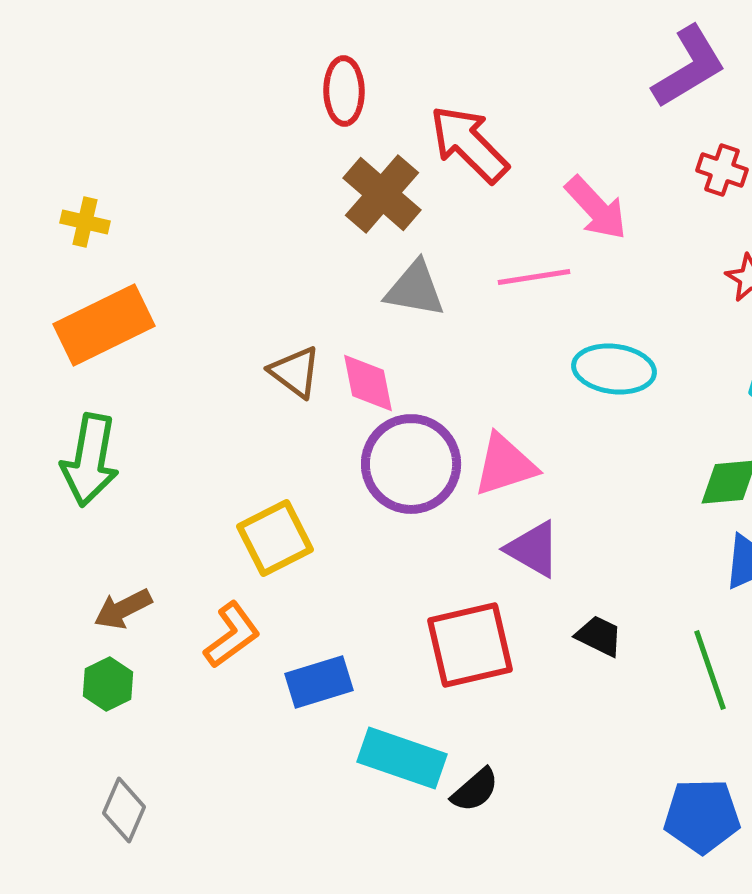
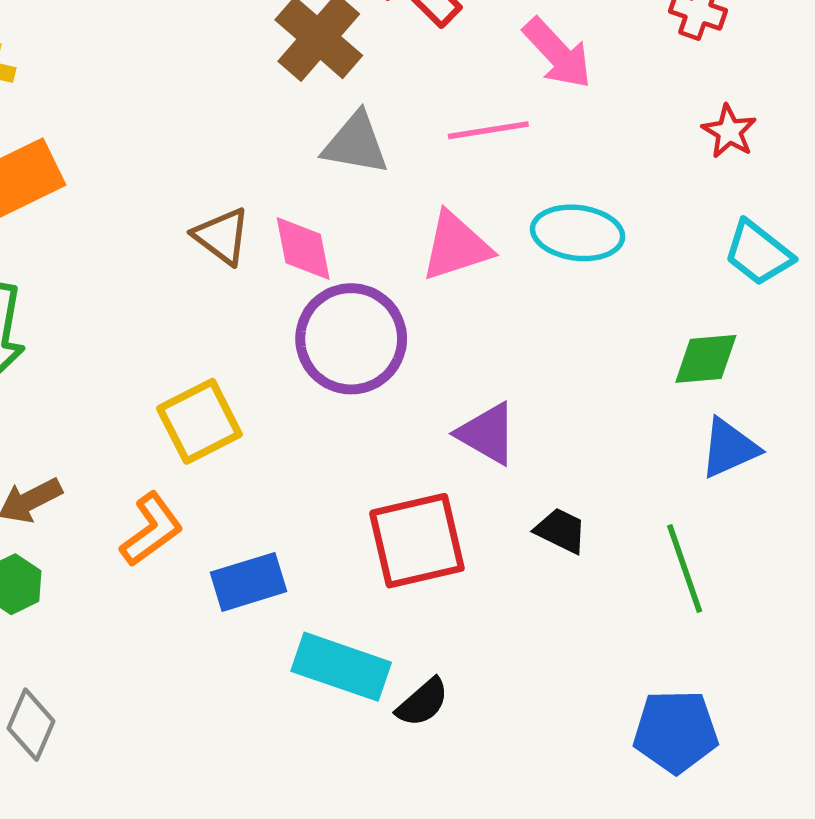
pink triangle: (505, 465) -> (456, 246), moved

